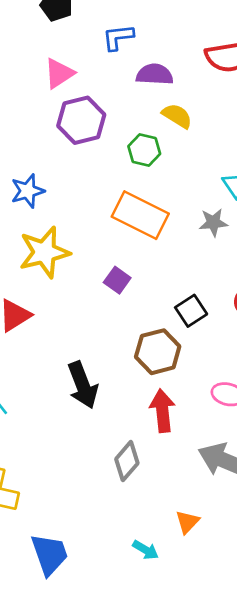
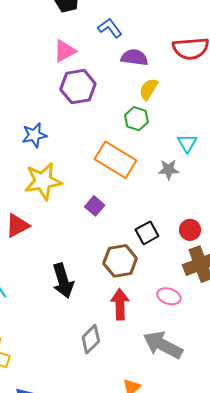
blue L-shape: (118, 37) -> (110, 28), turned 55
yellow semicircle: (177, 116) -> (148, 89), turned -95
green hexagon: (144, 150) -> (136, 119), moved

